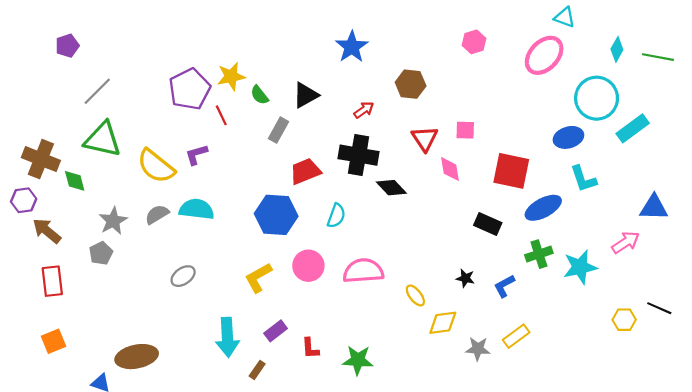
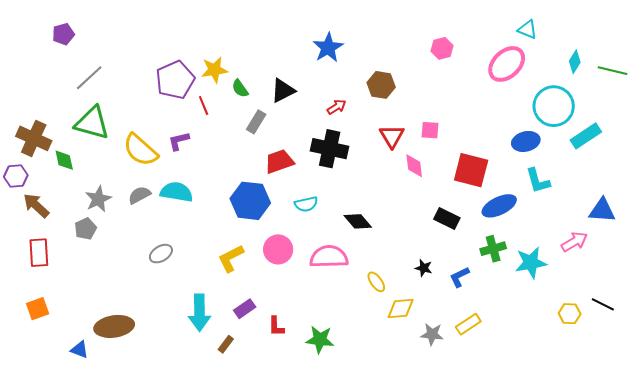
black diamond: (391, 188) -> (358, 221), moved
cyan semicircle: (336, 216) -> (306, 204), turned 55

